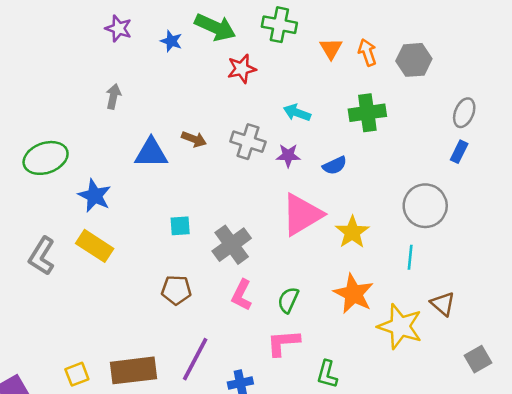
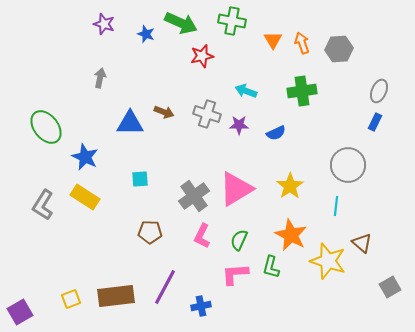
green ellipse: (46, 158) -> (46, 127), turned 72
pink triangle: (302, 215) -> (236, 189), moved
cyan square: (180, 226) -> (140, 179), moved
green L-shape: (327, 374) -> (271, 267), moved

